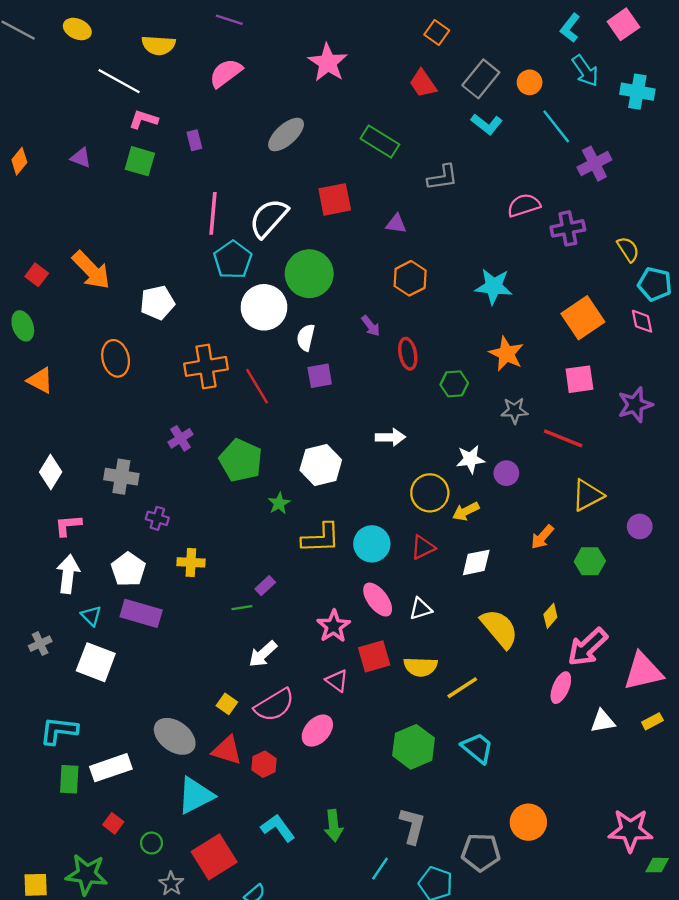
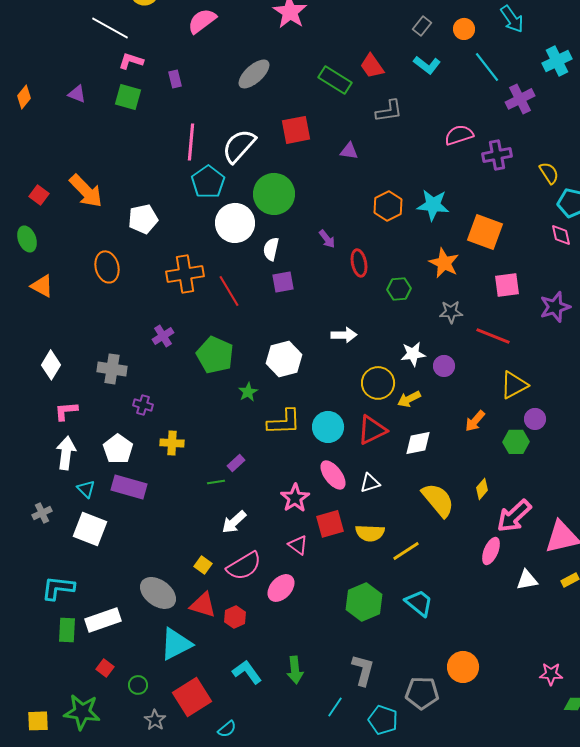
gray rectangle: (481, 79) -> (422, 26), size x0.6
red trapezoid: (423, 83) -> (372, 66), moved
cyan cross: (637, 92) -> (557, 61), moved, turned -36
orange hexagon: (410, 278) -> (388, 206), moved
orange square: (583, 318) -> (485, 232), moved, turned -36
purple circle: (640, 526) -> (535, 419), moved
red triangle: (423, 547) -> (372, 430), size x1.4
pink star: (630, 830) -> (551, 674), size x0.6

